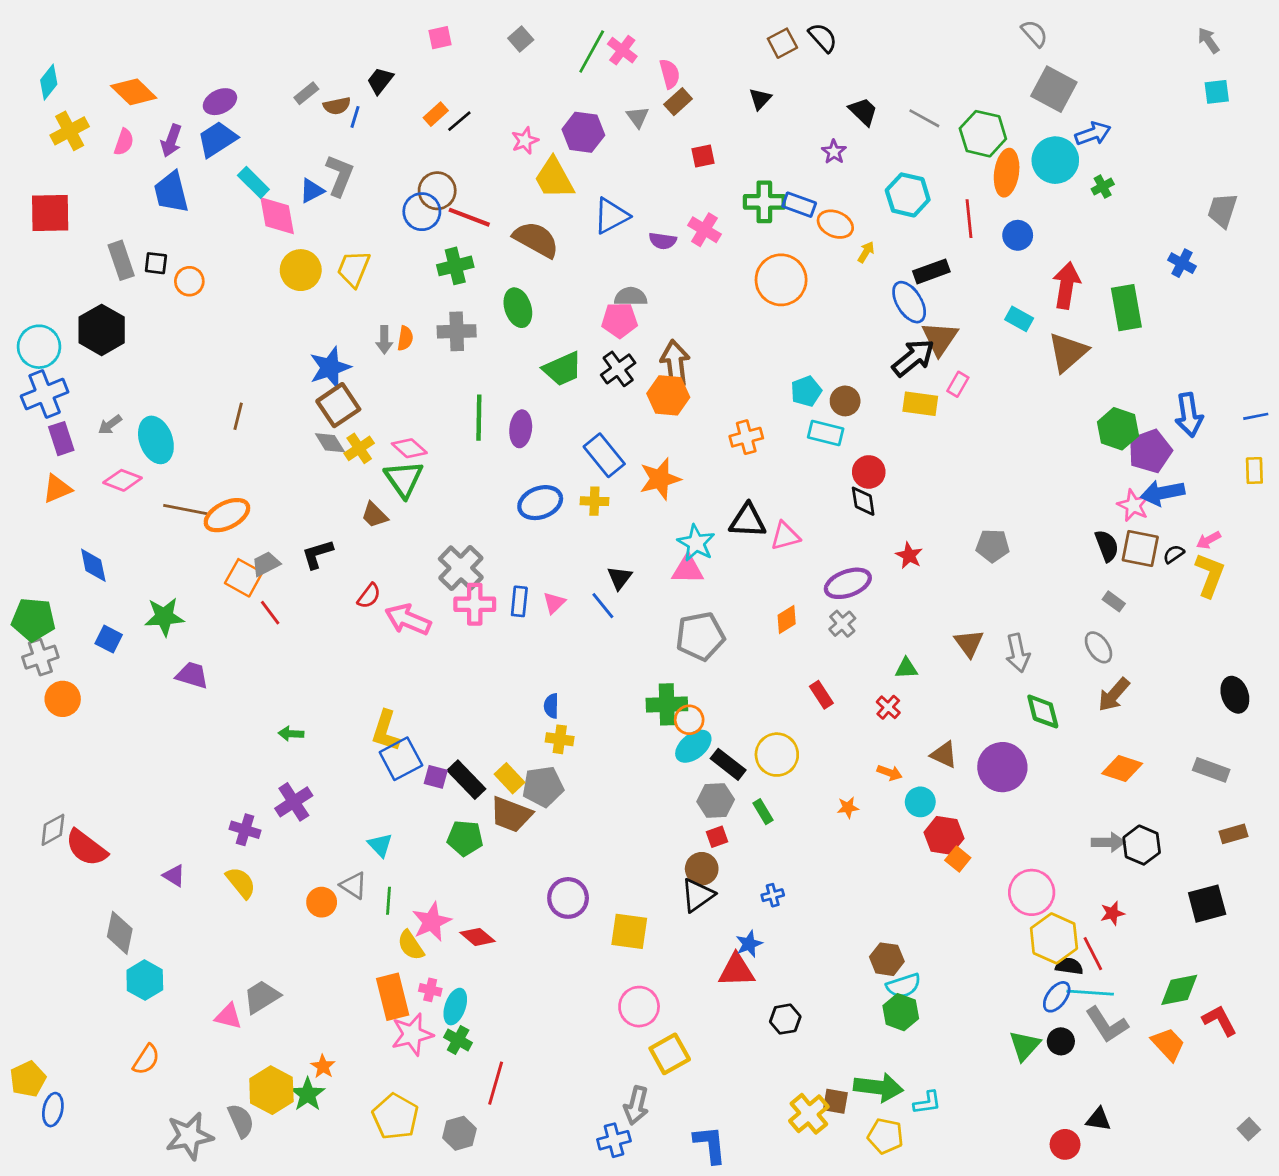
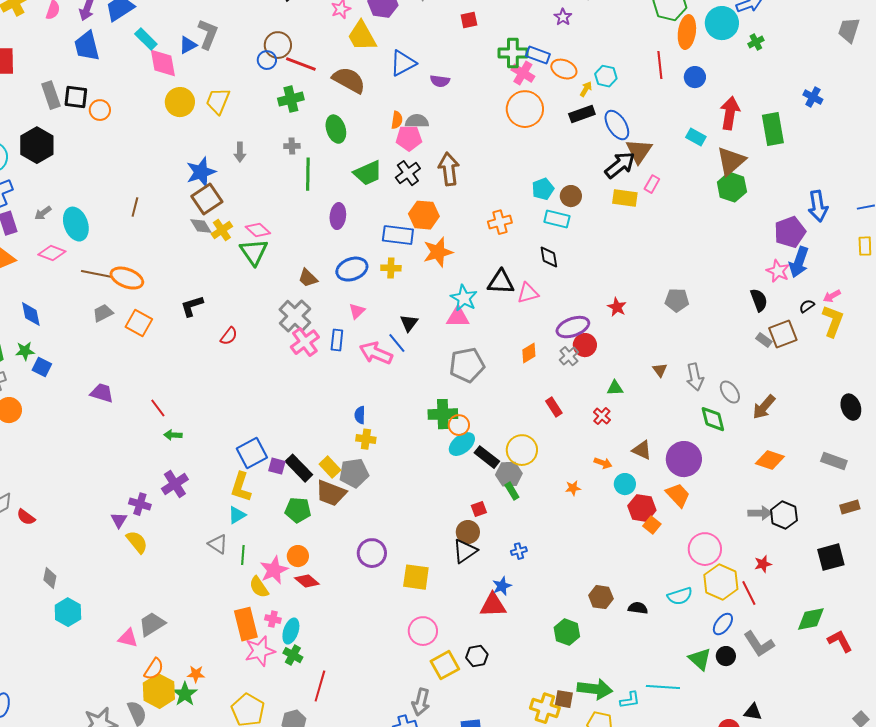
cyan hexagon: (908, 195) -> (606, 76), moved, size x0.7
gray trapezoid: (1222, 210) -> (849, 30), moved
blue circle: (422, 212) -> (267, 60), size x0.7
pink cross: (704, 230) -> (523, 73), moved
black square: (156, 263) -> (76, 97), size x1.4
black rectangle: (931, 271) -> (582, 114), moved
gray cross: (457, 331) -> (292, 146), size x0.6
orange semicircle: (405, 338) -> (397, 120), moved
orange hexagon: (668, 395) -> (424, 215), moved
green line: (479, 418) -> (308, 174), moved
green hexagon: (1118, 429) -> (732, 187), moved
blue rectangle: (604, 455) -> (398, 235), turned -44
red circle: (869, 472) -> (585, 345), moved
blue arrow: (1162, 493) -> (799, 262), turned -60
black diamond: (863, 501) -> (549, 257), moved
orange ellipse: (227, 515) -> (127, 278), turned 48
brown trapezoid: (375, 515) -> (308, 278), moved
brown square: (1140, 549) -> (783, 334), moved, turned -32
gray trapezoid: (266, 564) -> (103, 313), moved
pink triangle: (554, 603) -> (357, 311), moved
pink cross: (475, 604) -> (305, 342), turned -36
red line: (270, 613) -> (158, 408), moved
green star: (164, 617) -> (25, 351), moved, size x0.7
pink arrow: (408, 620) -> (376, 353), moved
brown triangle: (969, 643) -> (660, 370), size x0.7
gray ellipse: (1098, 647) -> (730, 392), moved
yellow L-shape: (386, 731) -> (241, 487), moved
gray hexagon: (716, 801) -> (509, 474), moved
cyan triangle: (380, 845) -> (237, 515), turned 42
red semicircle: (86, 848) -> (26, 517), size x0.6
purple triangle: (174, 876) -> (119, 520), moved, turned 30
orange circle: (322, 902) -> (298, 556), moved
gray diamond: (120, 933) -> (50, 578), size x0.7
black semicircle: (1069, 966) -> (638, 608), moved
cyan semicircle: (904, 986) -> (680, 596), moved
cyan line: (1090, 993) -> (663, 687), moved
green hexagon: (901, 1012) -> (567, 632), moved
black hexagon: (785, 1019) -> (477, 656), moved
orange trapezoid: (1168, 1044) -> (678, 495), moved
green triangle: (1025, 1046) -> (700, 659), turned -30
orange semicircle: (146, 1059) -> (154, 669), moved
orange star: (323, 1066) -> (196, 674), turned -30
yellow cross: (809, 1114) -> (545, 708), turned -32

